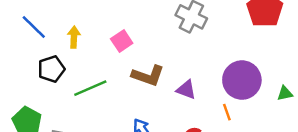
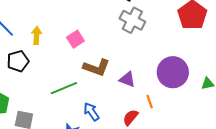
green line: (90, 88) -> (64, 88), moved
orange line: (227, 112) -> (150, 102), moved

